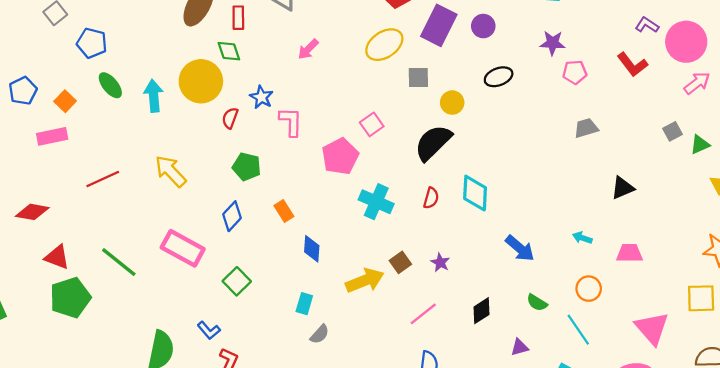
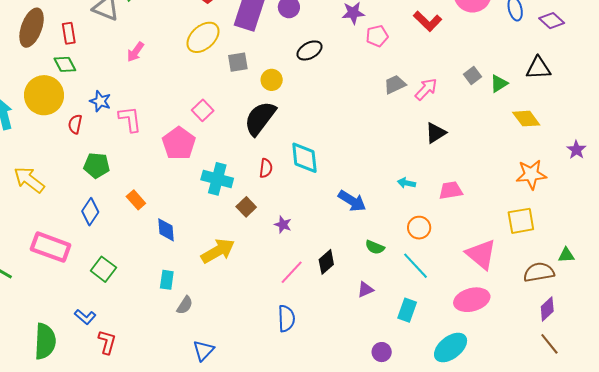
pink arrow: (697, 83) -> (426, 89), moved
brown square: (400, 262) -> (246, 207), moved
pink line: (423, 314) -> (292, 272), moved

